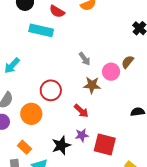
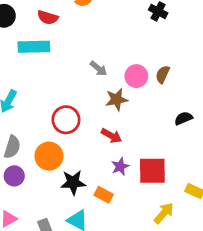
brown semicircle: (128, 62) -> (163, 74), moved
black star: (61, 145) -> (73, 182), moved, turned 30
orange rectangle: (25, 147) -> (104, 195), moved

